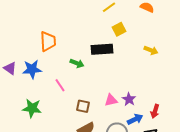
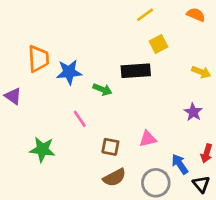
orange trapezoid: (48, 41) -> (38, 59), moved
blue star: (32, 69) -> (69, 72), moved
purple star: (129, 99) -> (193, 112), moved
blue arrow: (135, 119) -> (180, 164), turned -98

